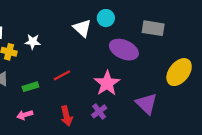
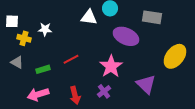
white triangle: (82, 28) -> (89, 17), turned -36
pink arrow: (25, 115) -> (38, 94), size x1.5

